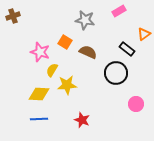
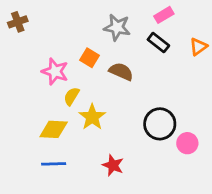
black rectangle: (127, 49) -> (158, 43), moved
black circle: (116, 73) -> (160, 124), moved
yellow star: (67, 85) -> (92, 117), turned -30

